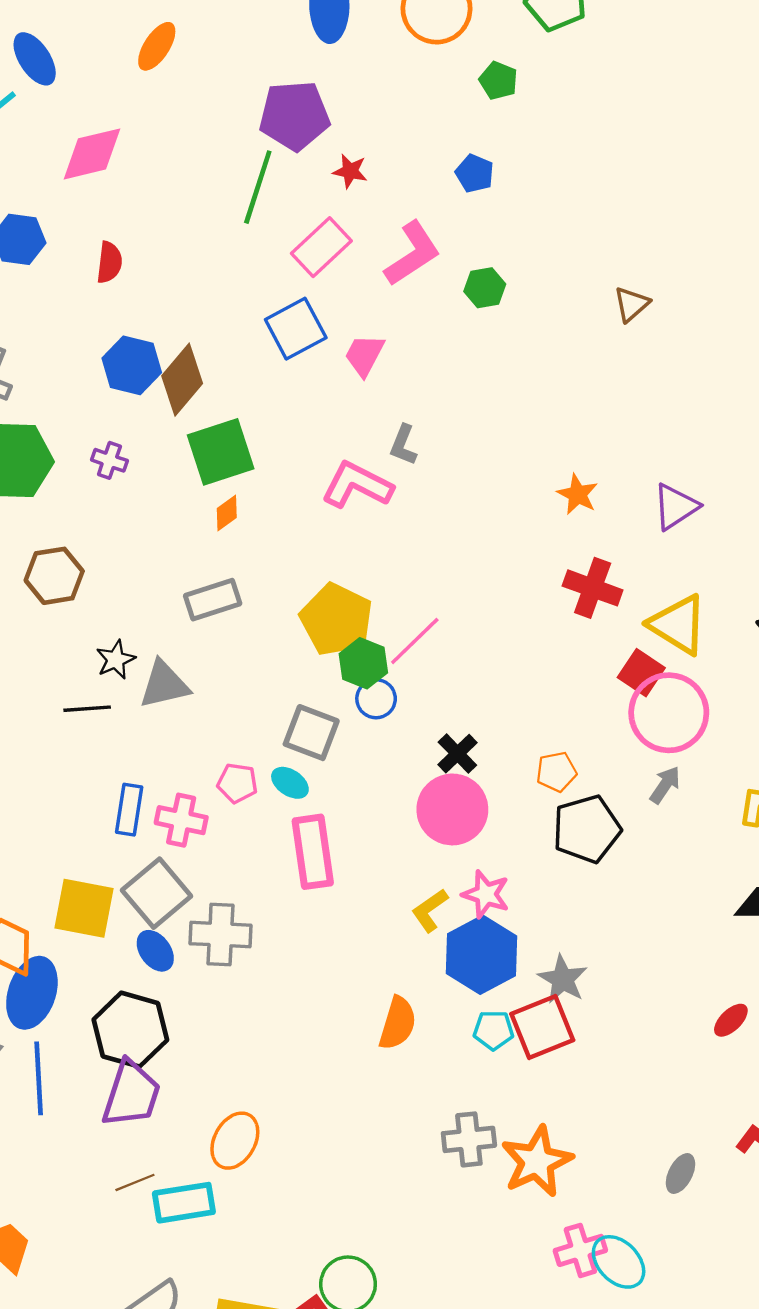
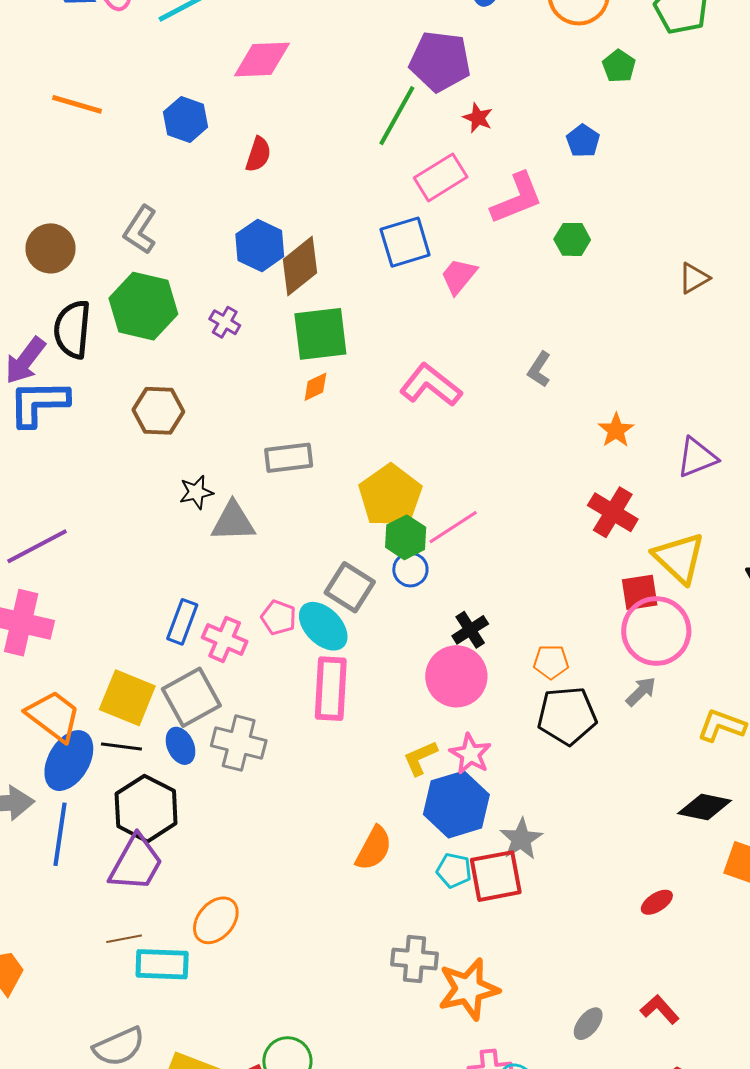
gray L-shape: (403, 445) -> (539, 369), moved
red square: (641, 673) -> (640, 592), turned 36
black line: (87, 709) -> (121, 747), moved
cyan ellipse: (290, 783) -> (323, 626), size x1.6

